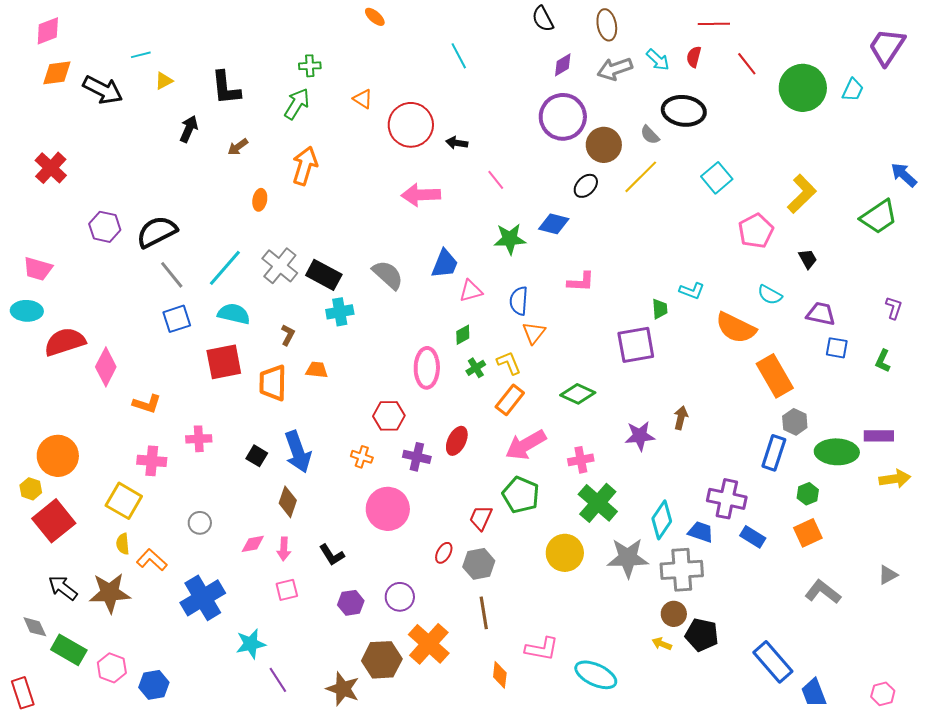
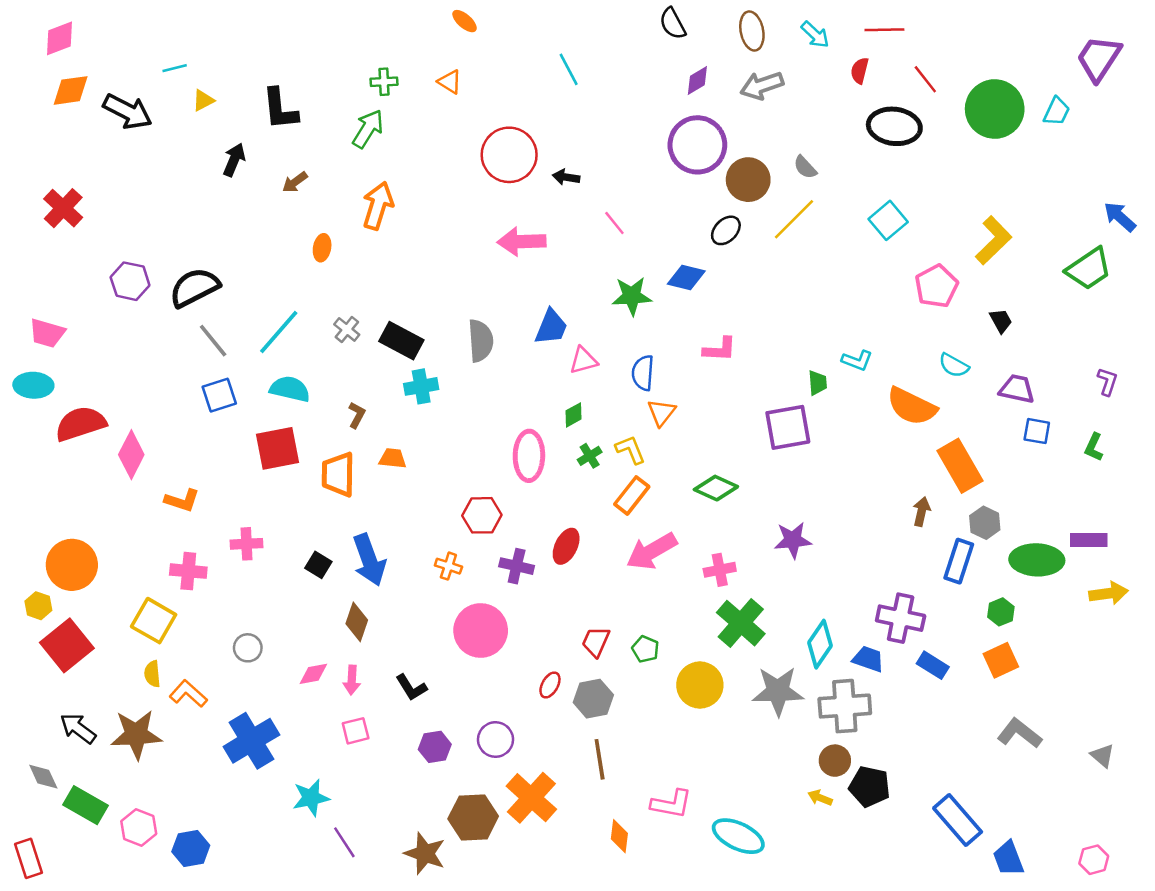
cyan arrow: (658, 60) -> (815, 35), moved
orange triangle: (363, 99) -> (450, 82), moved
black ellipse: (684, 111) -> (894, 126), moved
gray cross: (280, 266) -> (347, 329), size x0.6
gray semicircle: (388, 275) -> (481, 341), turned 44
brown arrow: (681, 418) -> (922, 512), moved
green pentagon: (521, 495) -> (645, 649), moved, size x0.6
gray triangle: (888, 575) -> (1102, 756), moved, turned -50

